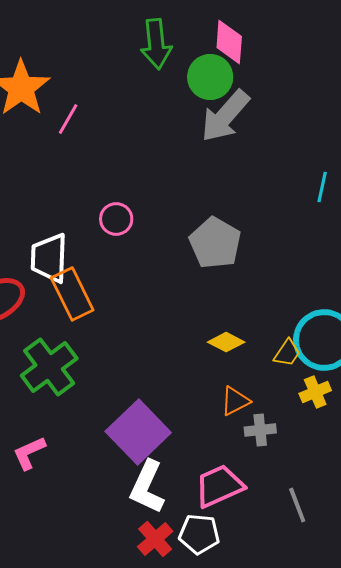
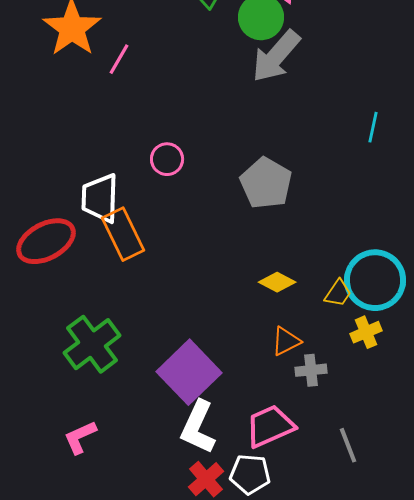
green cross: (49, 367) -> (92, 344), moved
pink L-shape: (29, 453) -> (80, 437), moved

